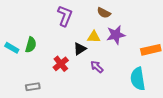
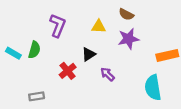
brown semicircle: (104, 13) -> (126, 14), moved
purple L-shape: (65, 16) -> (58, 25), moved
yellow triangle: (94, 37) -> (99, 27), moved

